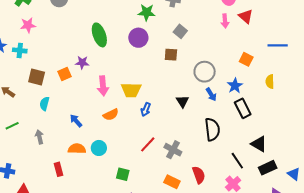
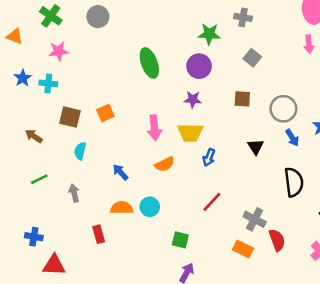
brown square: (171, 55) -> (242, 99), moved
purple star: (82, 62) -> (193, 99), moved
gray cross: (173, 150) -> (255, 219), moved

